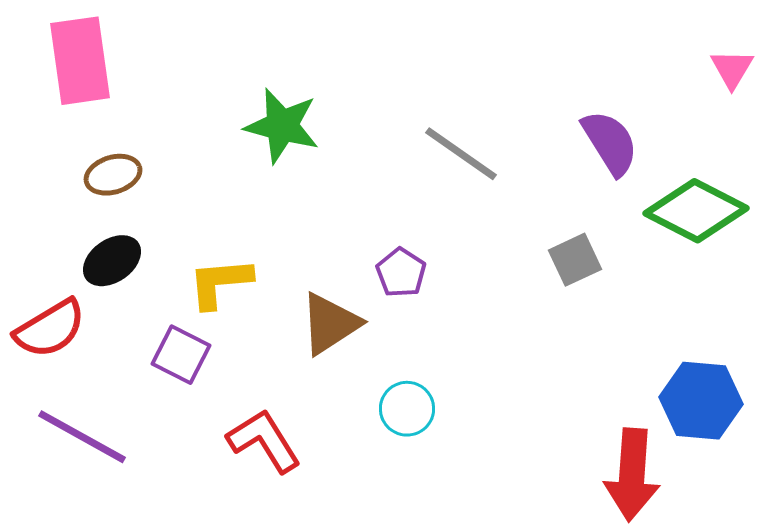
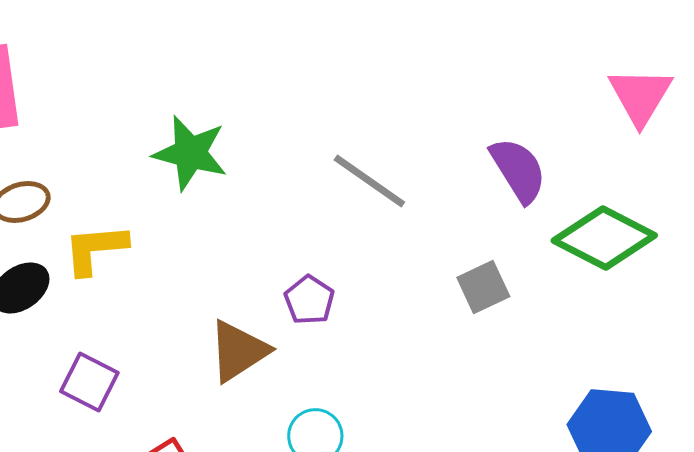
pink triangle: (732, 69) -> (640, 96), size x1.5
yellow L-shape: (220, 283) -> (95, 249), moved

